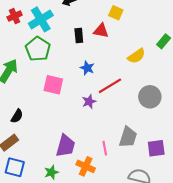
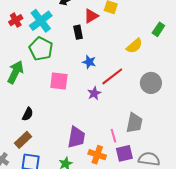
red triangle: (101, 31) -> (91, 16), moved, turned -35
purple square: (156, 148) -> (124, 153), moved

